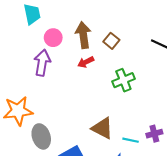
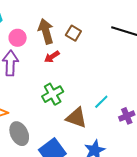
green cross: (123, 80) -> (53, 94), moved
cyan line: (131, 140) -> (101, 102), moved, turned -49

